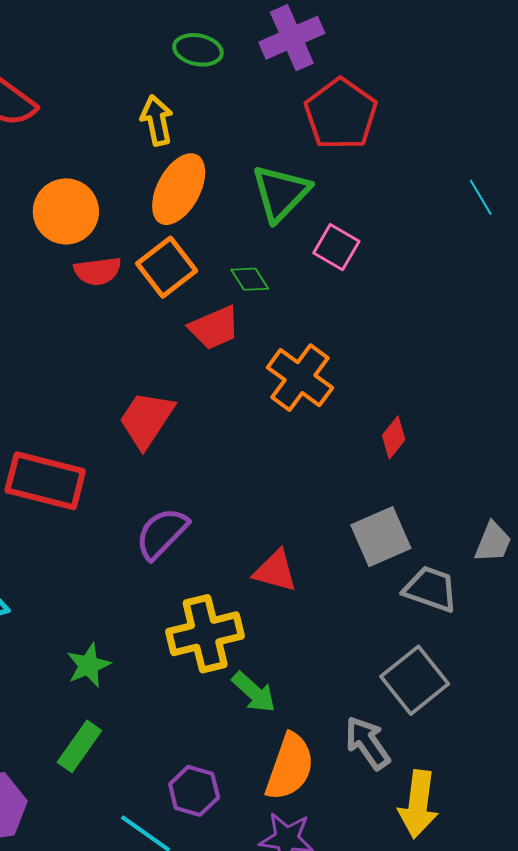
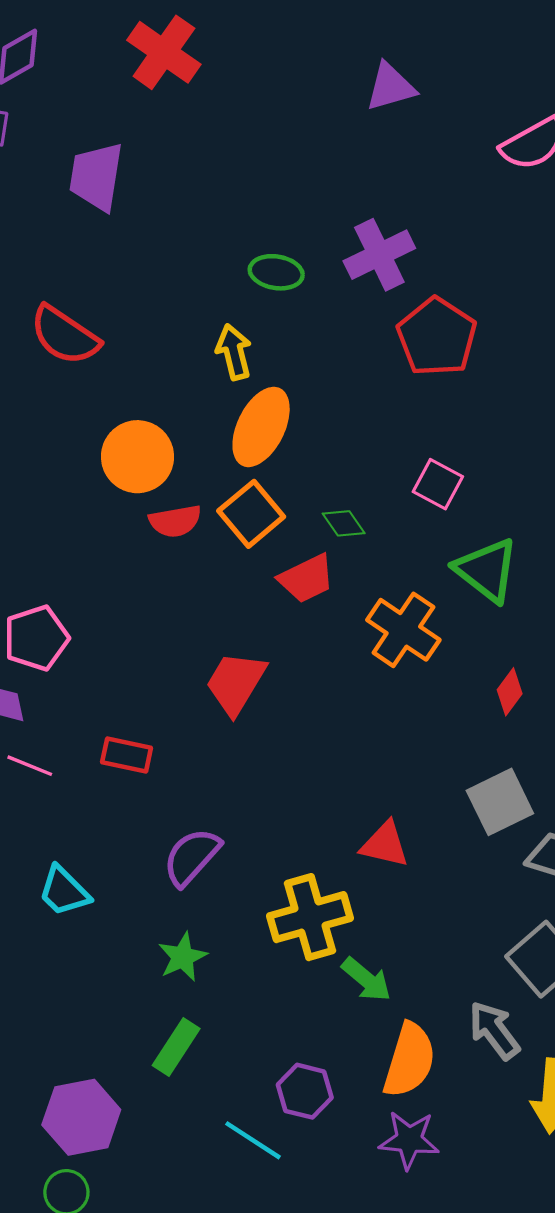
green triangle: (281, 193) -> (487, 570), moved, turned -34
red rectangle: (45, 481) -> (127, 755), size x0.6
purple semicircle: (162, 533) -> (192, 857), moved

